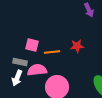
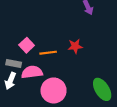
pink square: (32, 45) -> (27, 45), turned 32

